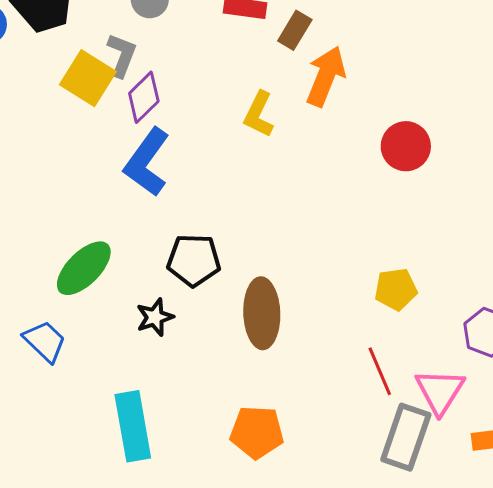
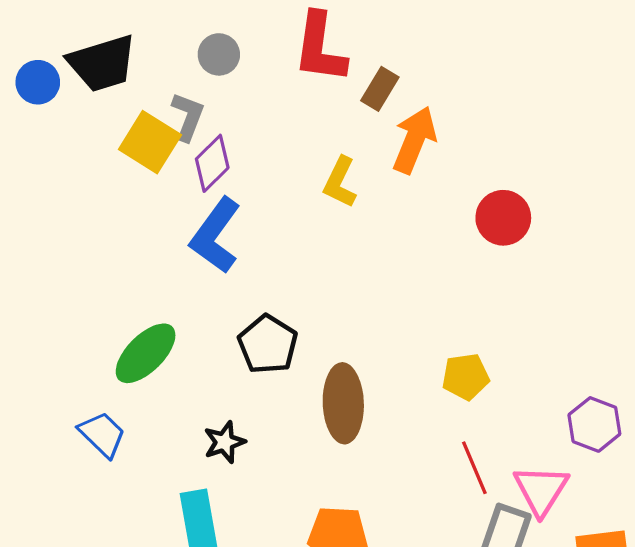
black pentagon: (194, 260) -> (268, 344), turned 30
yellow pentagon: (396, 289) -> (466, 377), moved
black star: (155, 317) -> (224, 442), moved

